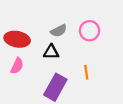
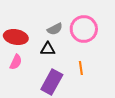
pink circle: (90, 31) -> (84, 29), size x1.4

